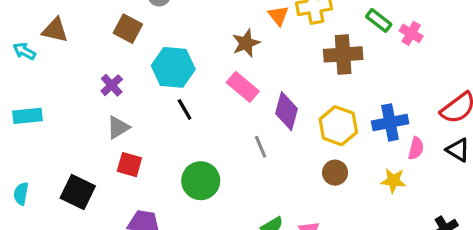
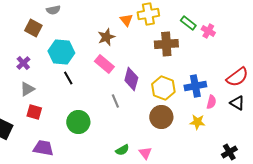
brown circle: (335, 173) -> (161, 117), size x1.5

